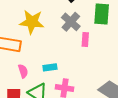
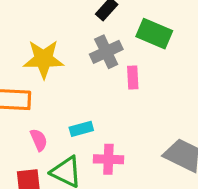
green rectangle: (102, 14) -> (154, 34), turned -65
gray cross: (71, 22) -> (106, 52), turned 30

